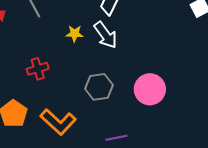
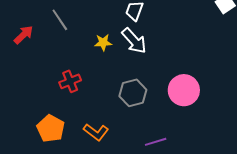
orange L-shape: (58, 122) -> (96, 132), size x0.7

